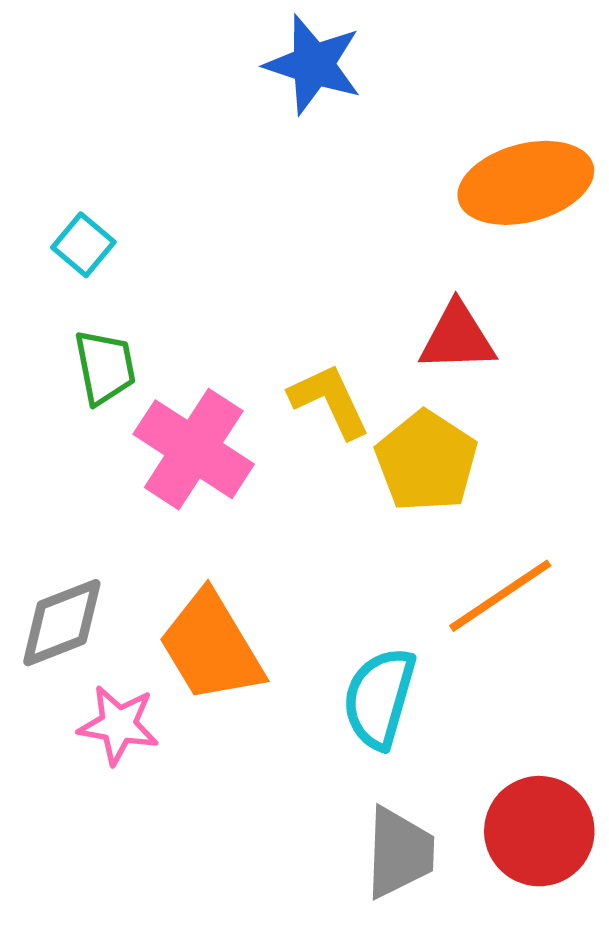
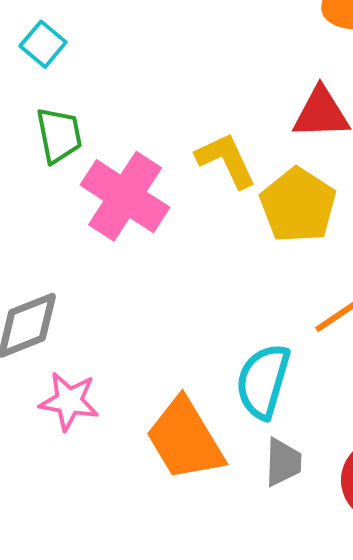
orange trapezoid: (211, 647) -> (185, 439), moved
gray trapezoid: (399, 853) -> (283, 462), moved, size x0.7

